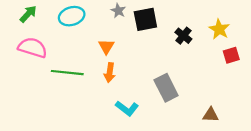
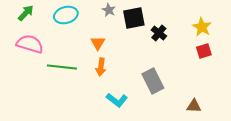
black cross: (183, 36) -> (159, 33), moved
red square: (231, 55) -> (204, 51), moved

